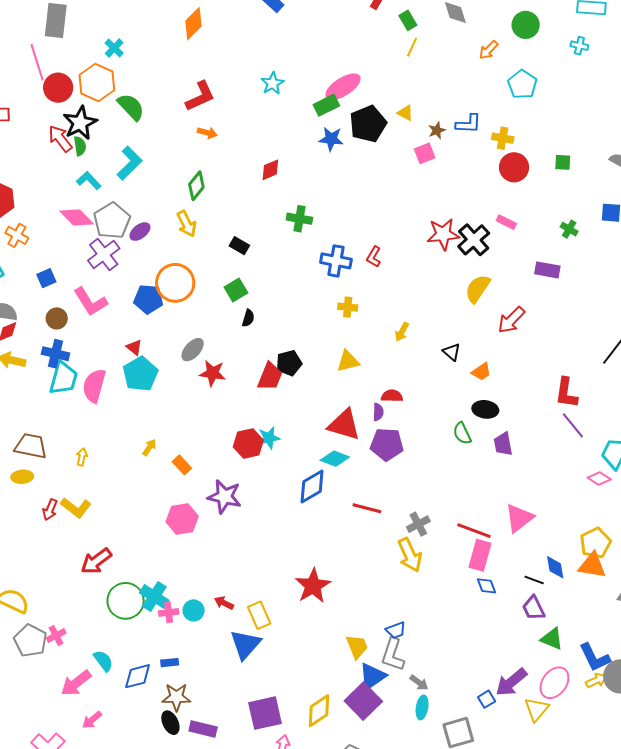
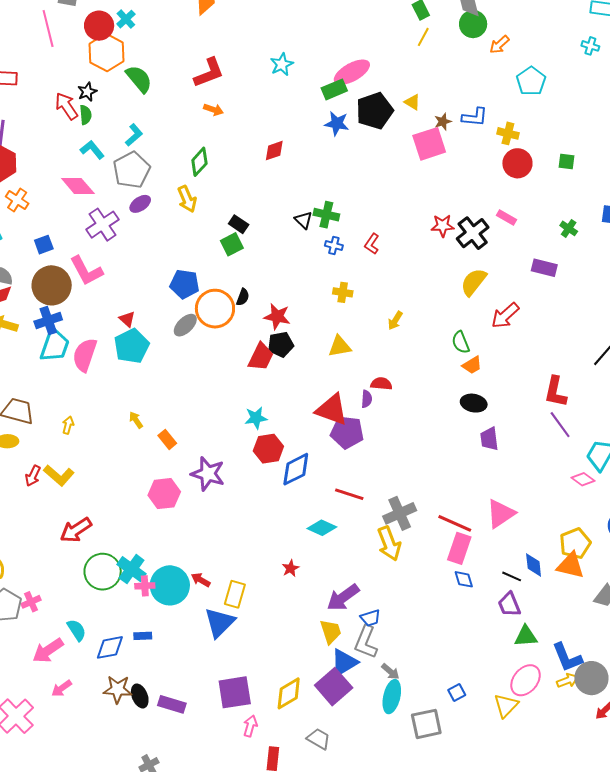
green circle: (526, 25) -> (473, 24), moved
red circle: (58, 88) -> (99, 26), moved
black star: (80, 123) -> (87, 92), size x0.6
pink square: (425, 153) -> (429, 144), size x1.6
cyan L-shape: (129, 163) -> (134, 135), size x0.7
green cross: (299, 219) -> (326, 215), moved
gray pentagon: (112, 221) -> (132, 170), moved
red star: (443, 234) -> (443, 226), size x0.7
blue cross: (336, 261) -> (334, 246), size x0.6
orange circle: (175, 283) -> (215, 309), moved
green square: (236, 290) -> (232, 244), moved
blue pentagon: (148, 299) -> (185, 284), moved
brown circle: (57, 318) -> (52, 285), size x1.8
black triangle: (452, 352) -> (303, 220), moved
blue cross: (55, 354) -> (48, 321), turned -36
red star: (213, 373) -> (277, 317), moved
green semicircle: (462, 433) -> (461, 342), moved
red hexagon: (248, 444) -> (268, 449), moved
purple pentagon: (387, 444) -> (347, 432), moved
yellow arrow: (149, 447) -> (136, 420), turned -72
cyan diamond: (335, 459) -> (322, 528), moved
gray cross: (418, 524) -> (400, 513), size x1.4
red star: (313, 586) -> (291, 568), size x0.5
cyan circle: (194, 610) -> (170, 585), size x1.8
yellow rectangle: (259, 615) -> (235, 594), turned 36
green triangle: (552, 639) -> (526, 636), turned -30
purple arrow: (511, 682) -> (343, 597), moved
brown star: (176, 697) -> (118, 689), moved
cyan ellipse: (422, 707) -> (392, 697), size x1.4

